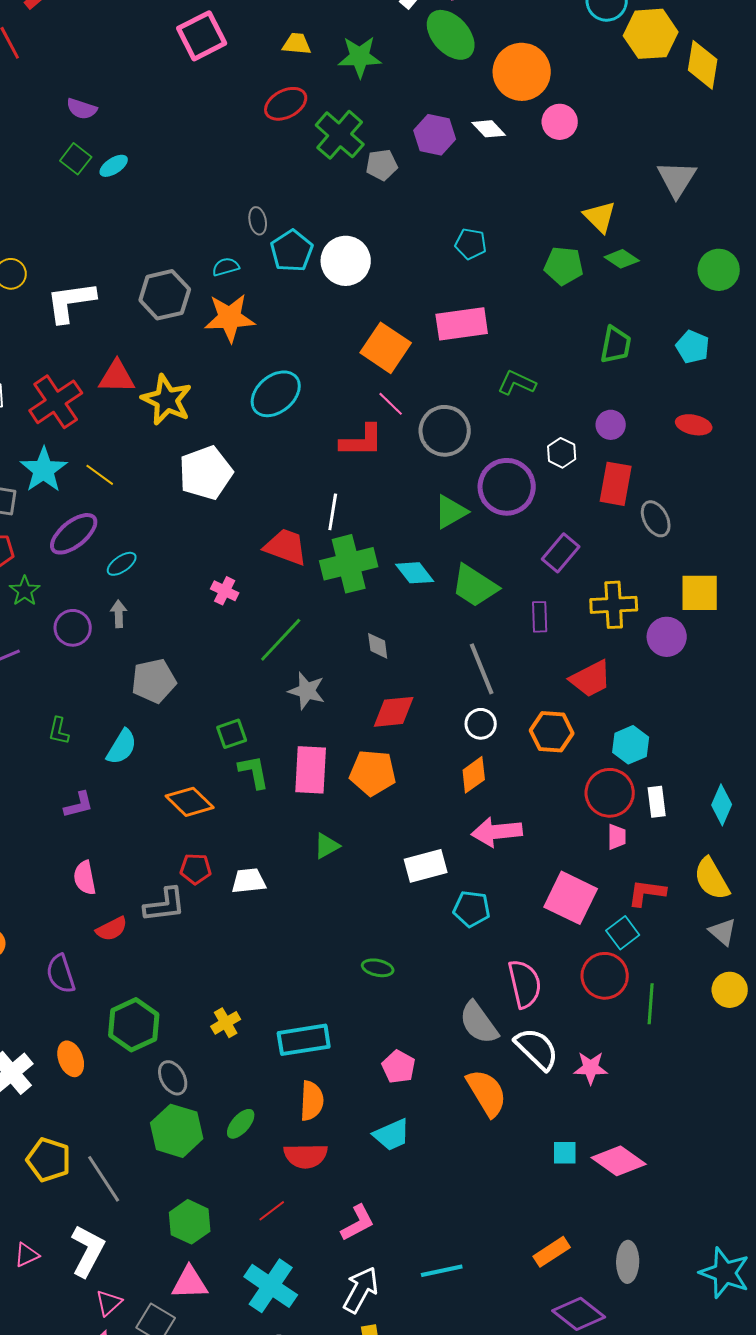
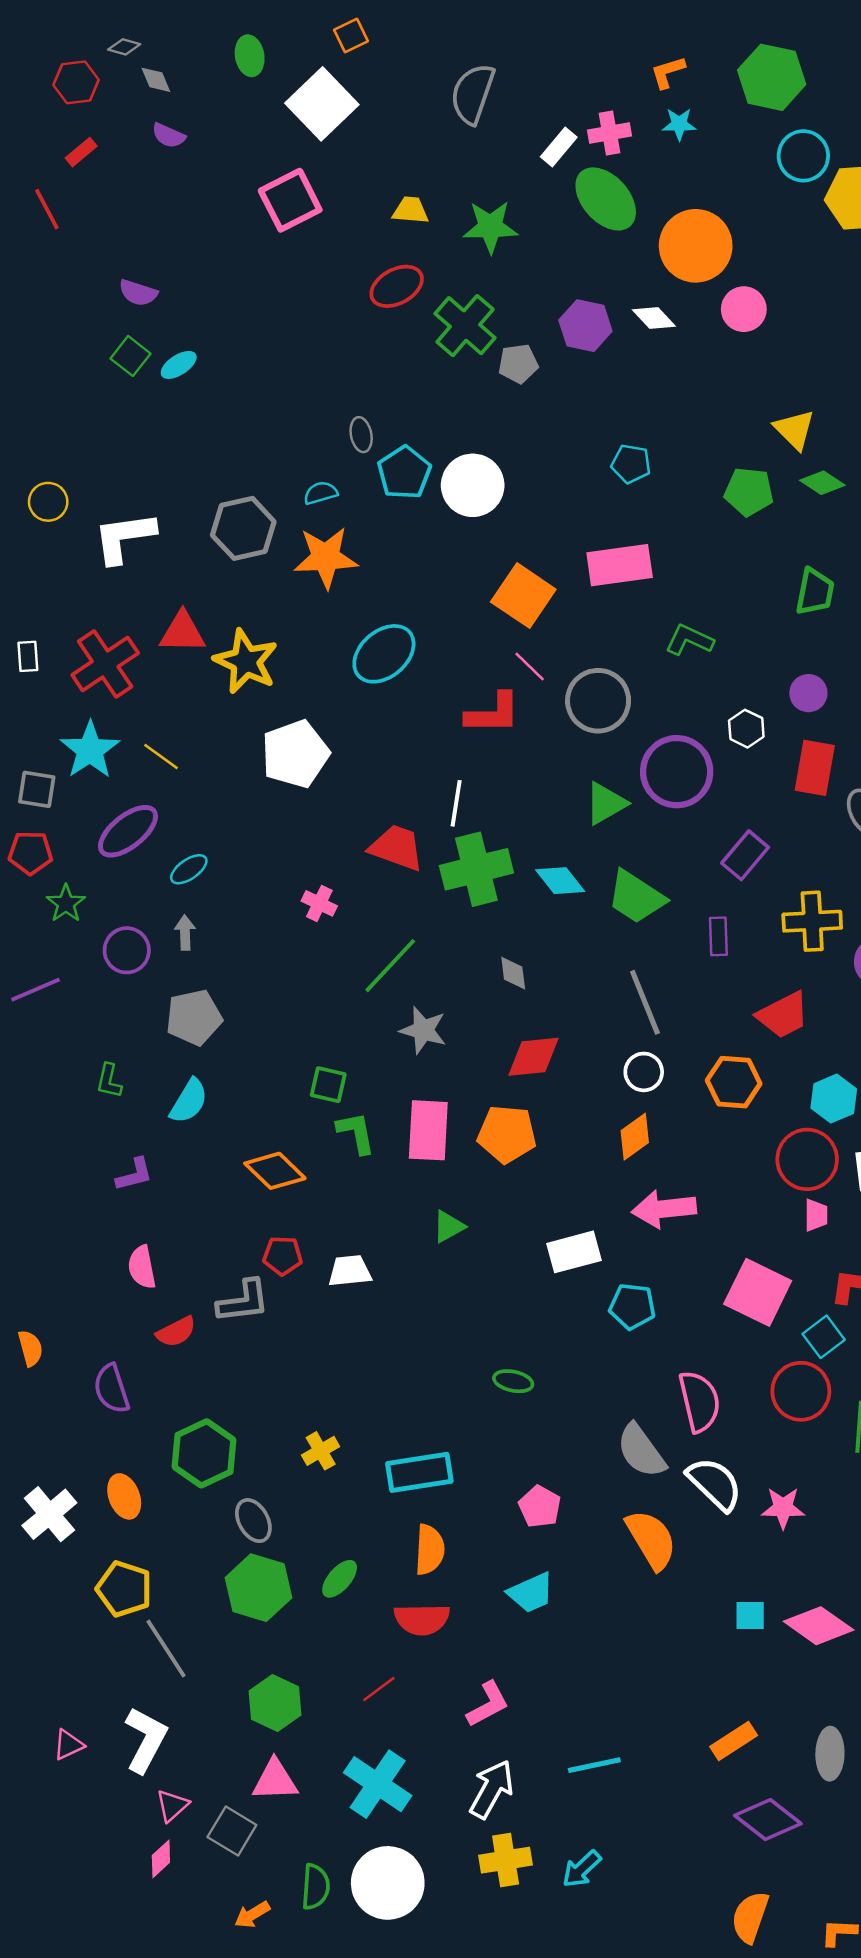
gray pentagon: (154, 681) -> (194, 1017), moved
green square: (232, 734) -> (328, 1085), turned 32
yellow pentagon: (49, 1160) -> (124, 1589), moved

